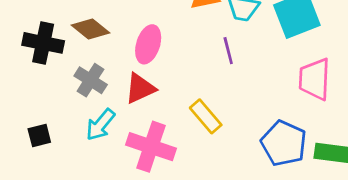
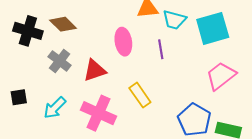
pink ellipse: (148, 44) -> (123, 42), moved, turned -32
pink trapezoid: (315, 79) -> (221, 76), turned 44
cyan arrow: (100, 125) -> (55, 108), moved

